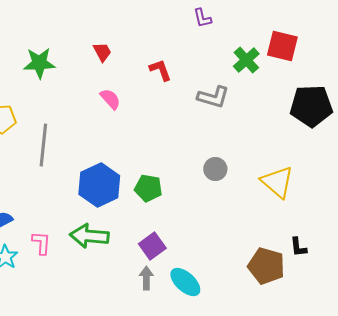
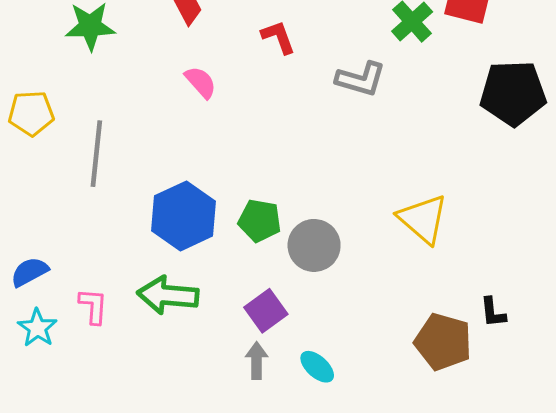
gray circle: (215, 169) -> (314, 245), moved, size x1.4
yellow triangle: (277, 182) -> (423, 219), moved
cyan ellipse: (185, 282) -> (317, 367), size x0.7

